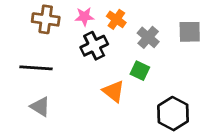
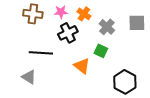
black line: (36, 68) -> (41, 53), moved

